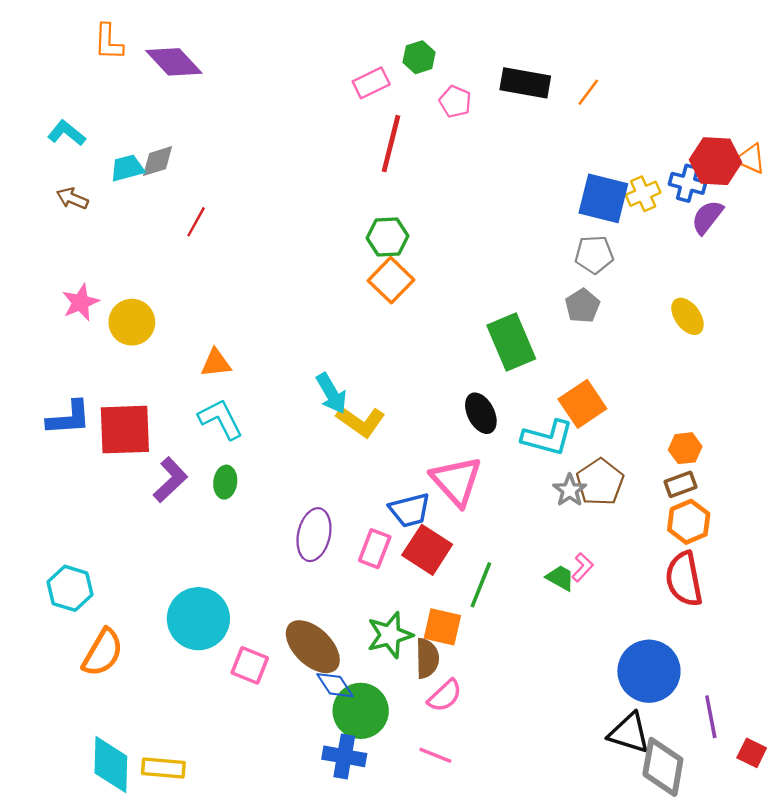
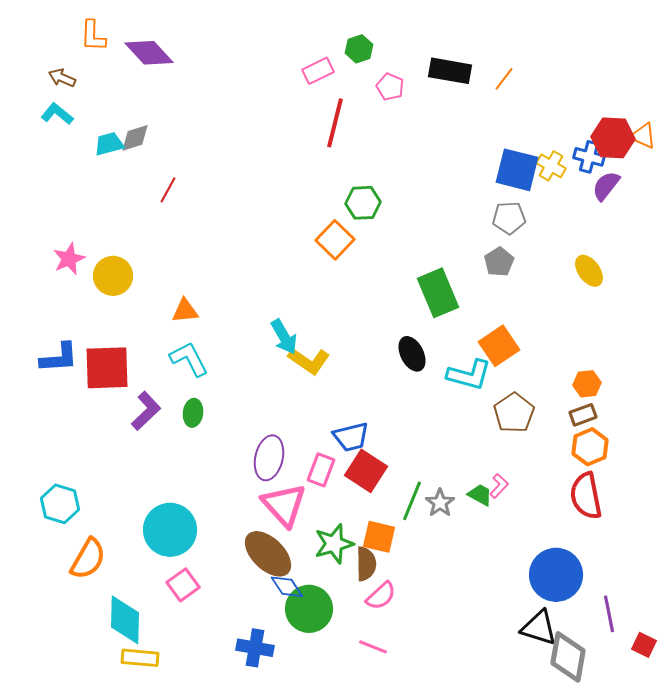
yellow cross: (643, 194) -> (551, 166), turned -36
brown arrow: (72, 198) -> (62, 78), moved
green hexagon: (388, 237) -> (363, 203), moved
pink triangle: (456, 481) -> (284, 505), moved
gray star: (570, 490) -> (440, 503), moved
pink square: (250, 665) -> (183, 585), moved, turned 32
blue cross: (344, 756) -> (255, 648), moved
cyan diamond: (111, 765) -> (125, 620), moved

